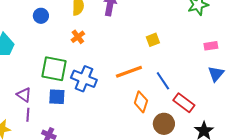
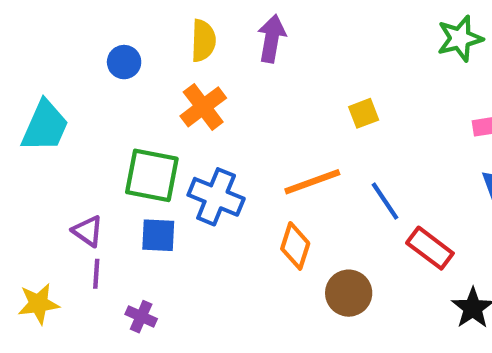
orange cross: (78, 37) -> (203, 107), size x1.5
orange diamond: (141, 102) -> (295, 246), moved
brown circle: (164, 124) -> (349, 293), moved

